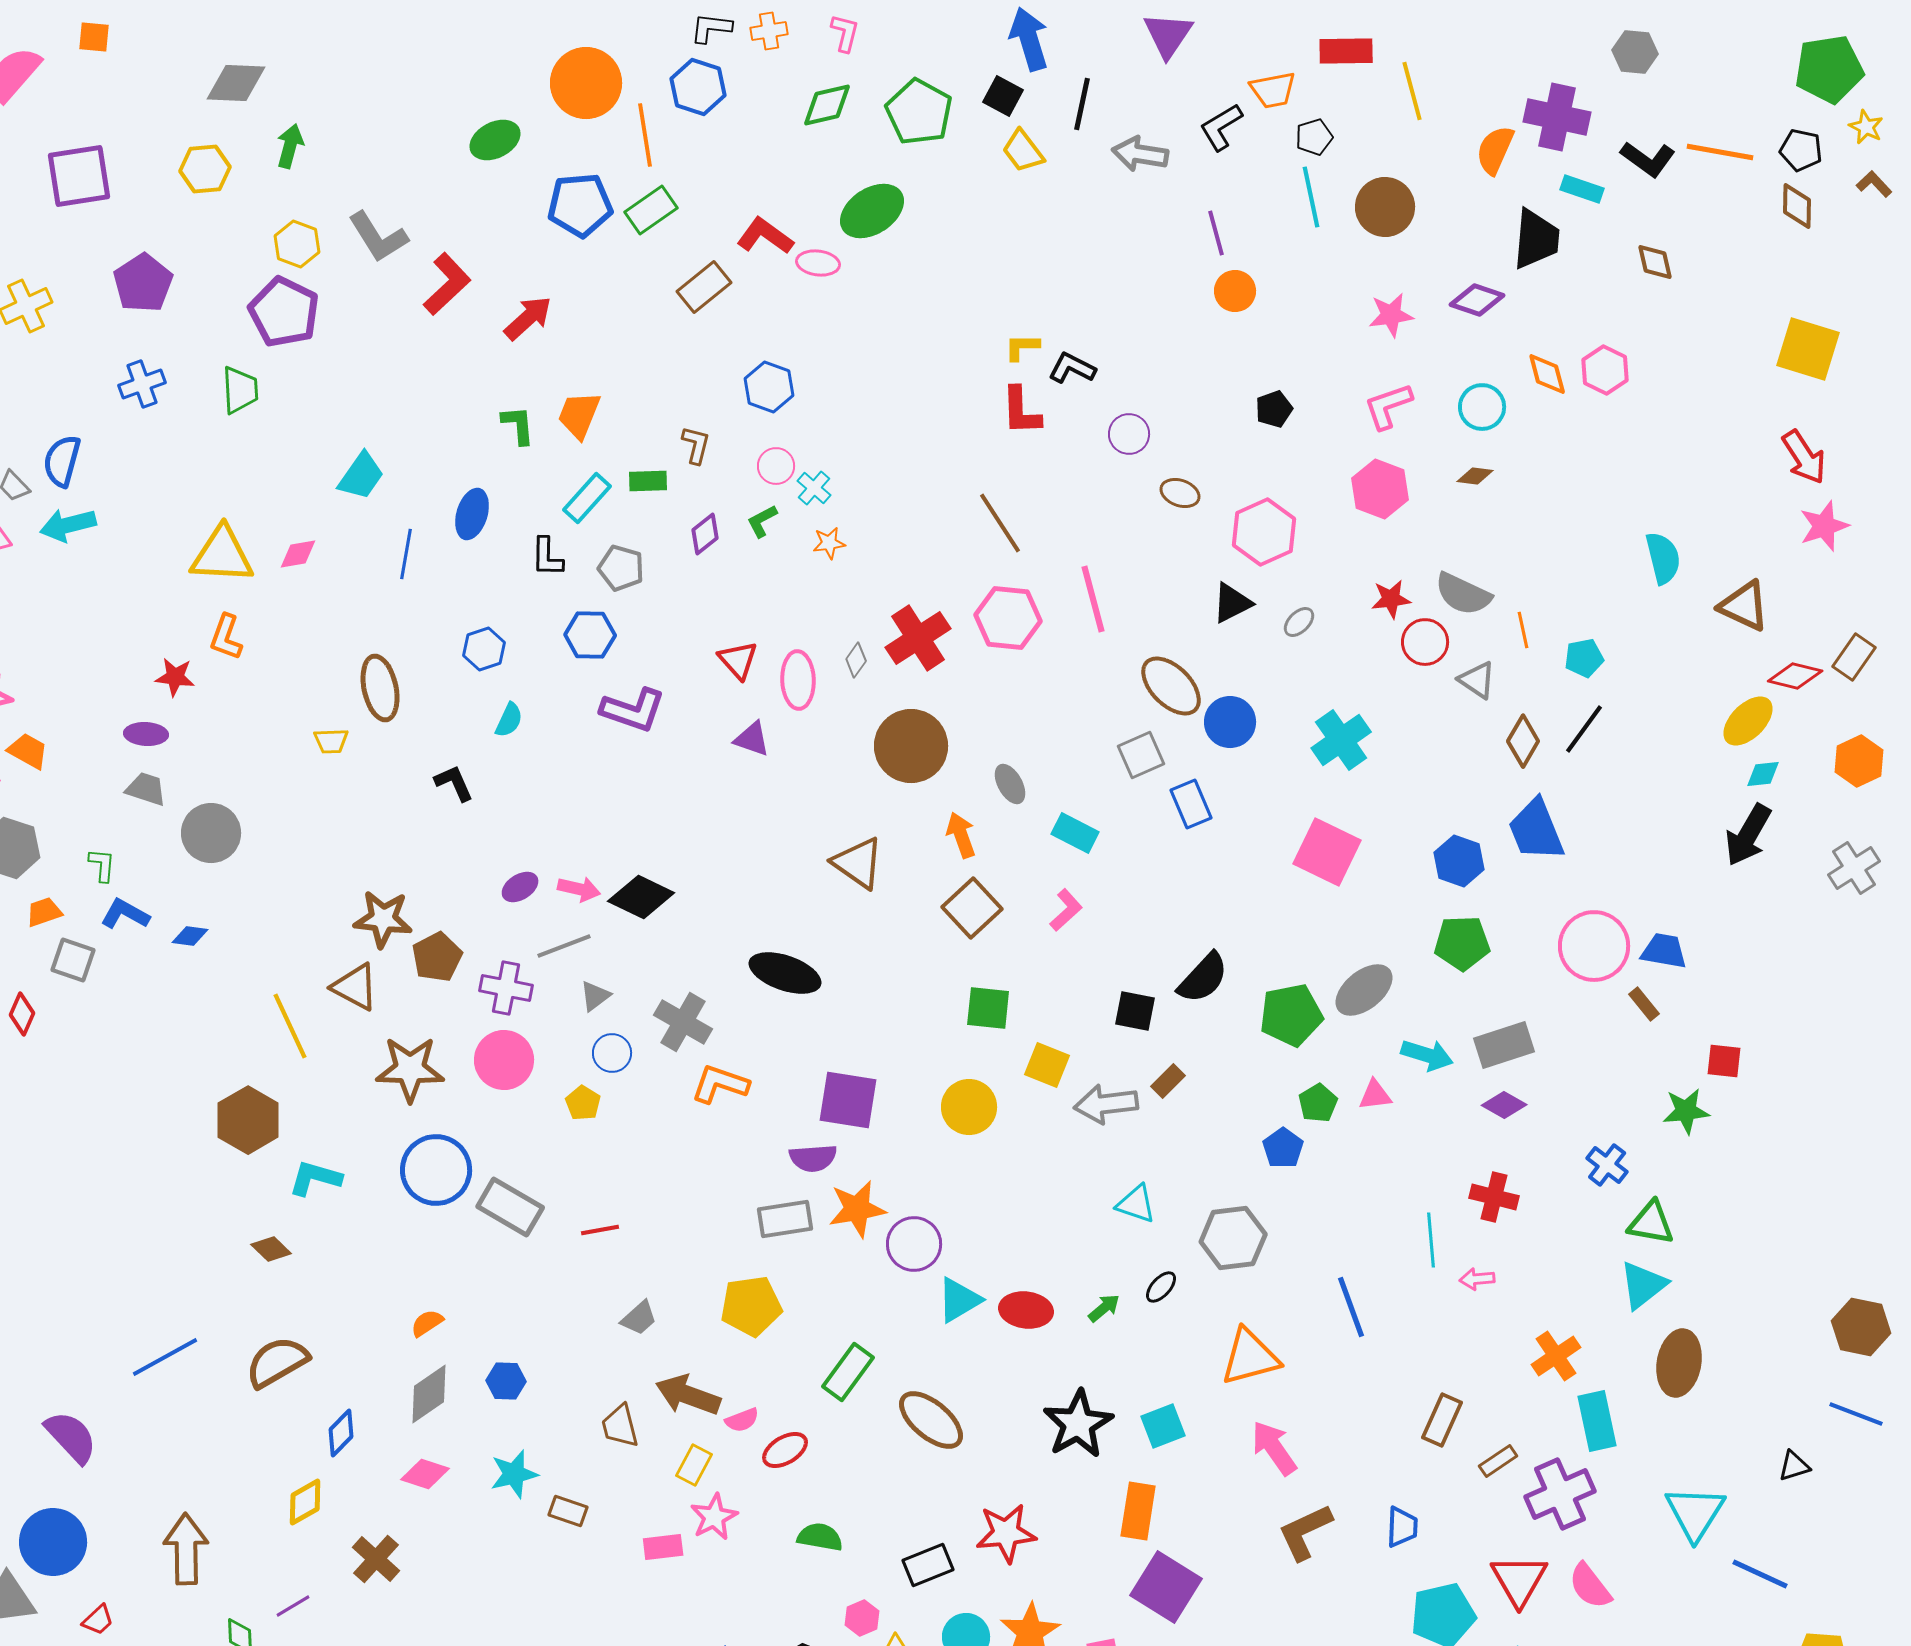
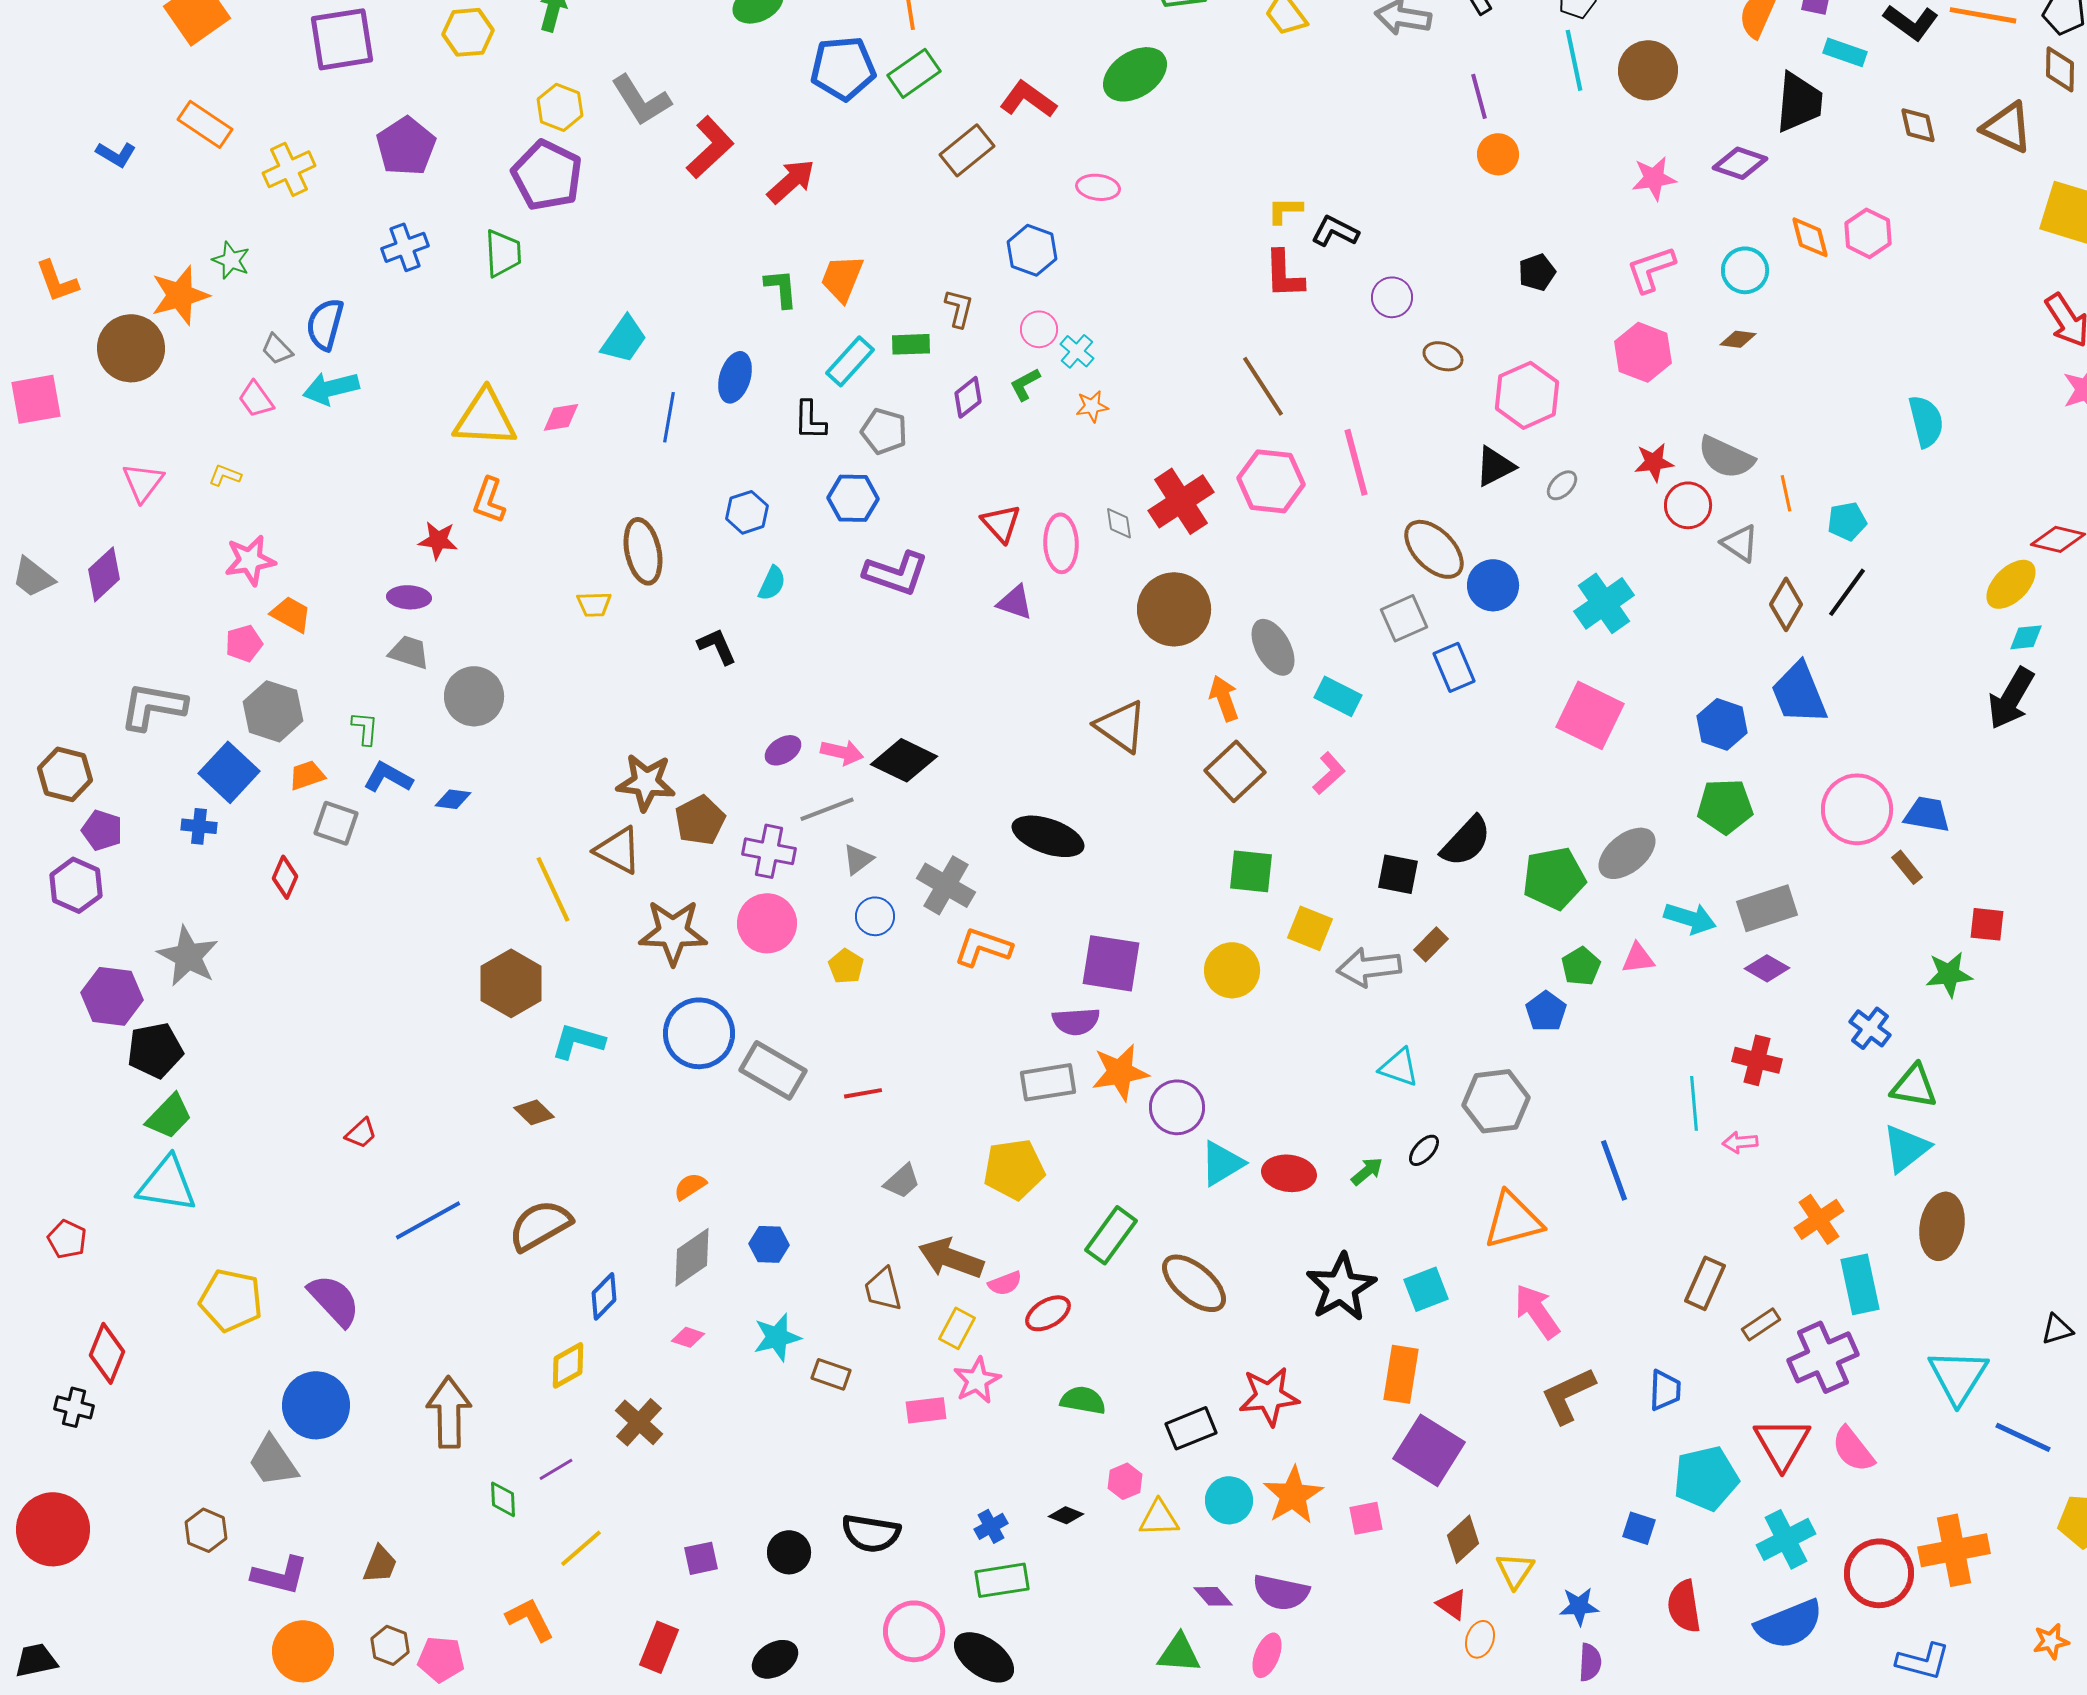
pink ellipse: (818, 263) -> (1098, 187), moved
brown triangle: (1744, 606) -> (2007, 127), moved
gray diamond: (856, 660) -> (1119, 523), turned -44
gray ellipse: (1010, 784) -> (1273, 647), size x1.4
pink diamond: (425, 1474) -> (688, 1337), size x0.7
red trapezoid: (98, 1620) -> (361, 1133), moved

